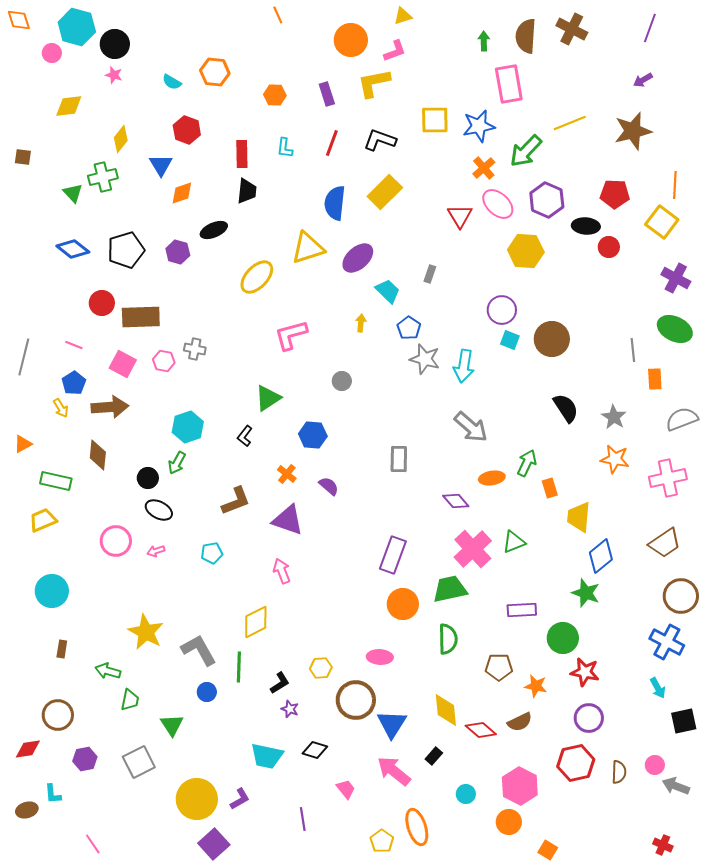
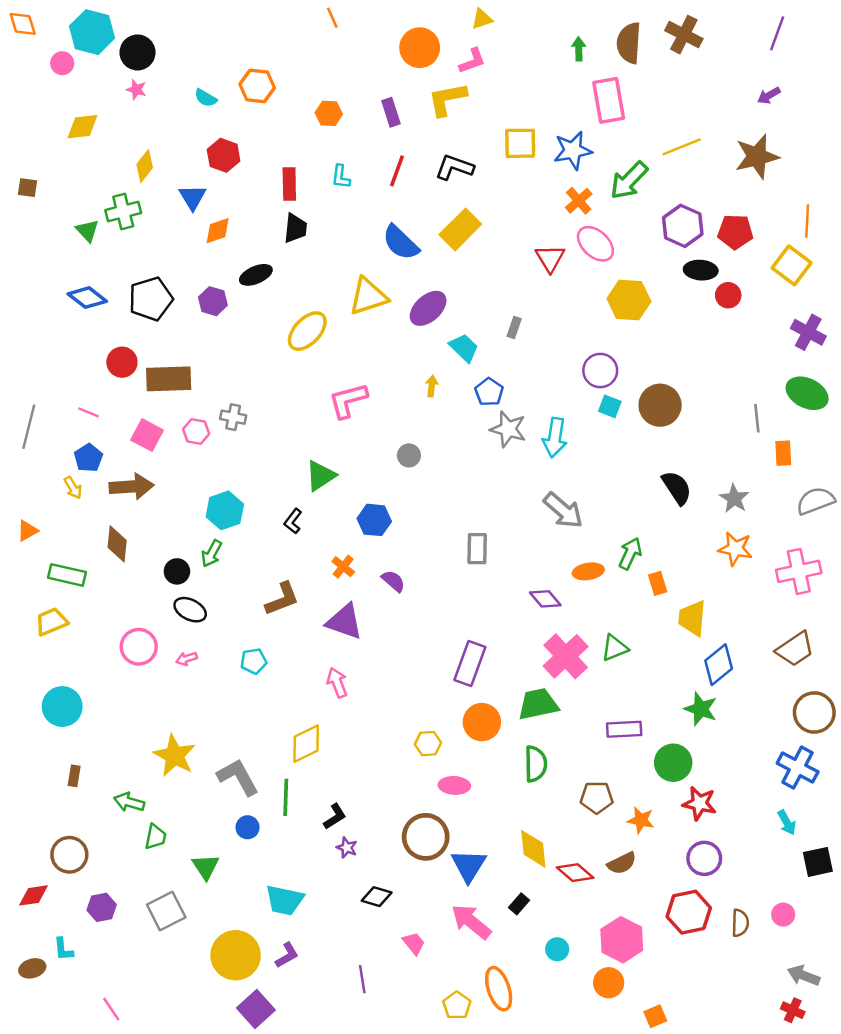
purple hexagon: (547, 200) -> (683, 226), moved
blue semicircle: (335, 203) -> (401, 243), turned -52
yellow hexagon: (321, 668) -> (428, 744), moved
cyan trapezoid: (267, 756) -> (285, 900), moved
gray arrow: (676, 786) -> (804, 976), moved
orange square: (548, 850) -> (655, 1016), turned 36

